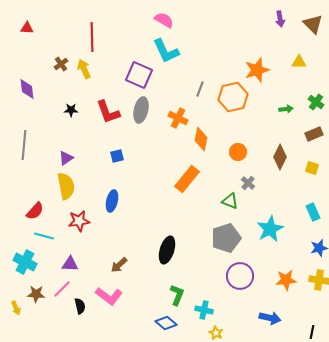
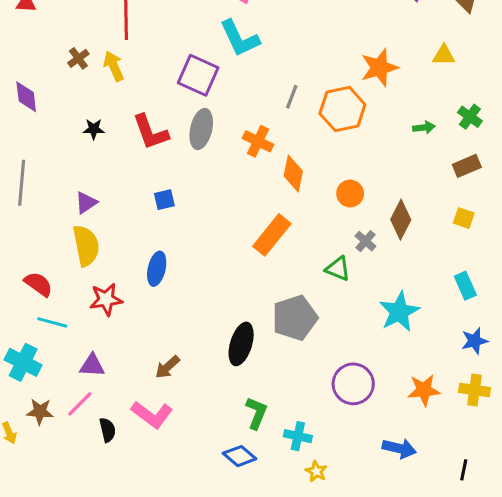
brown diamond: (280, 157) -> (401, 220), moved
red semicircle: (35, 211) -> (38, 284), turned -96
gray pentagon: (226, 238) -> (295, 318), moved

